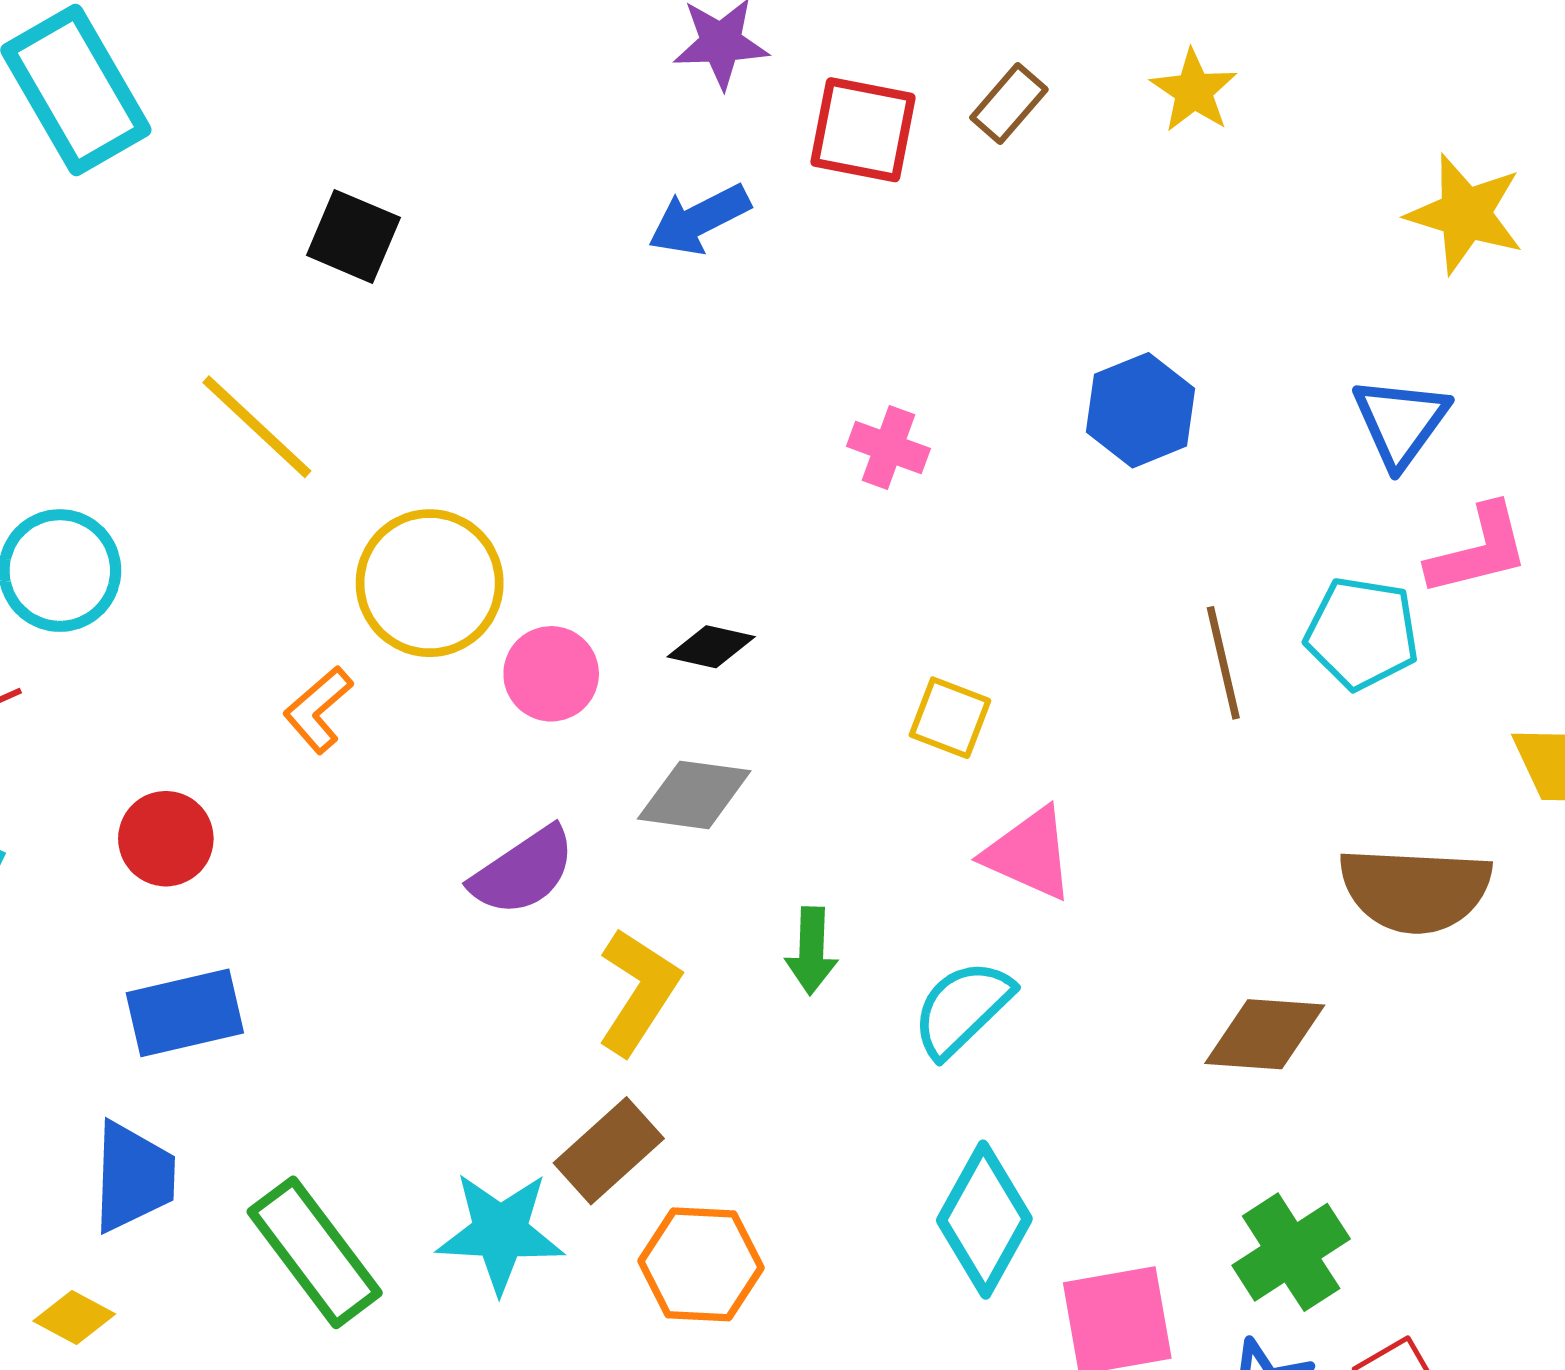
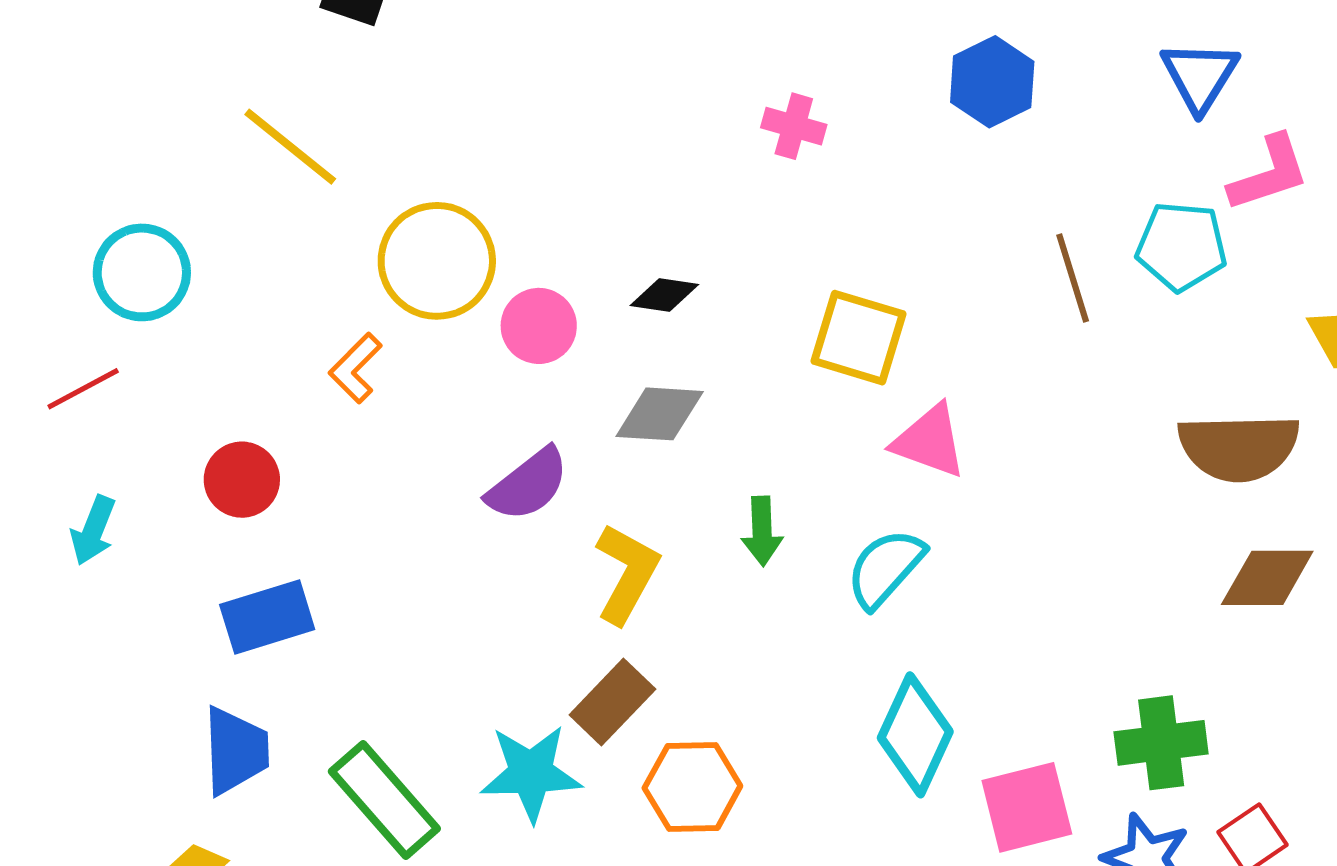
yellow square: (950, 718) -> (859, 338), size x1.5
brown diamond: (1265, 1034) -> (1267, 578), moved
green cross: (1291, 1252) -> (1161, 743), turned 30

